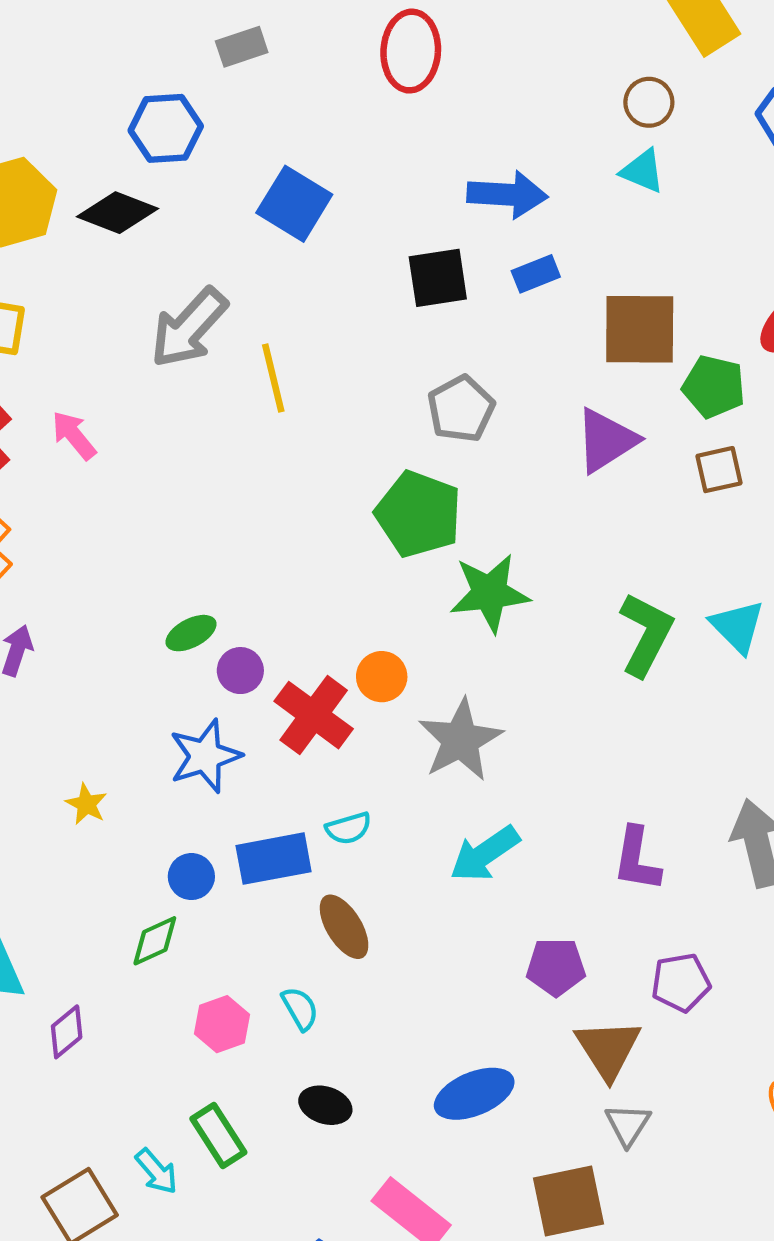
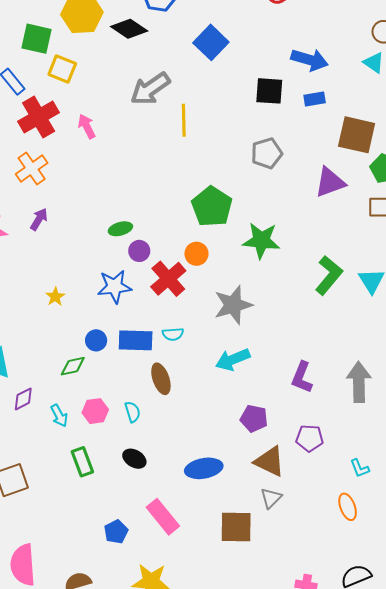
green pentagon: (418, 514) -> (212, 207), moved
orange circle: (382, 677) -> (196, 254), moved
brown triangle: (608, 1049) -> (270, 461), turned -44
cyan arrow: (157, 1171) -> (59, 416), moved

